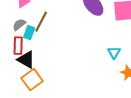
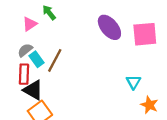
brown line: (41, 22) -> (55, 60), moved
cyan rectangle: (29, 33) -> (36, 59), turned -56

